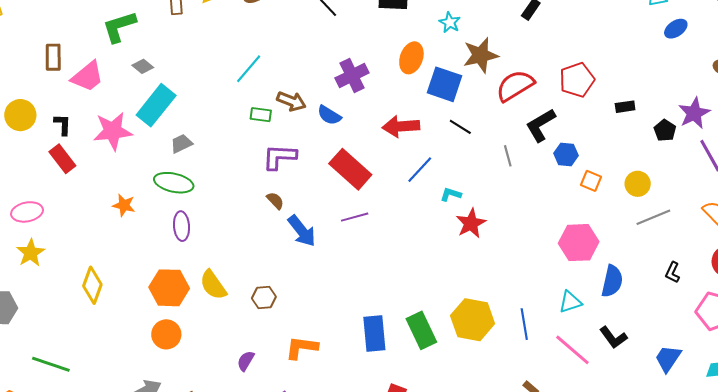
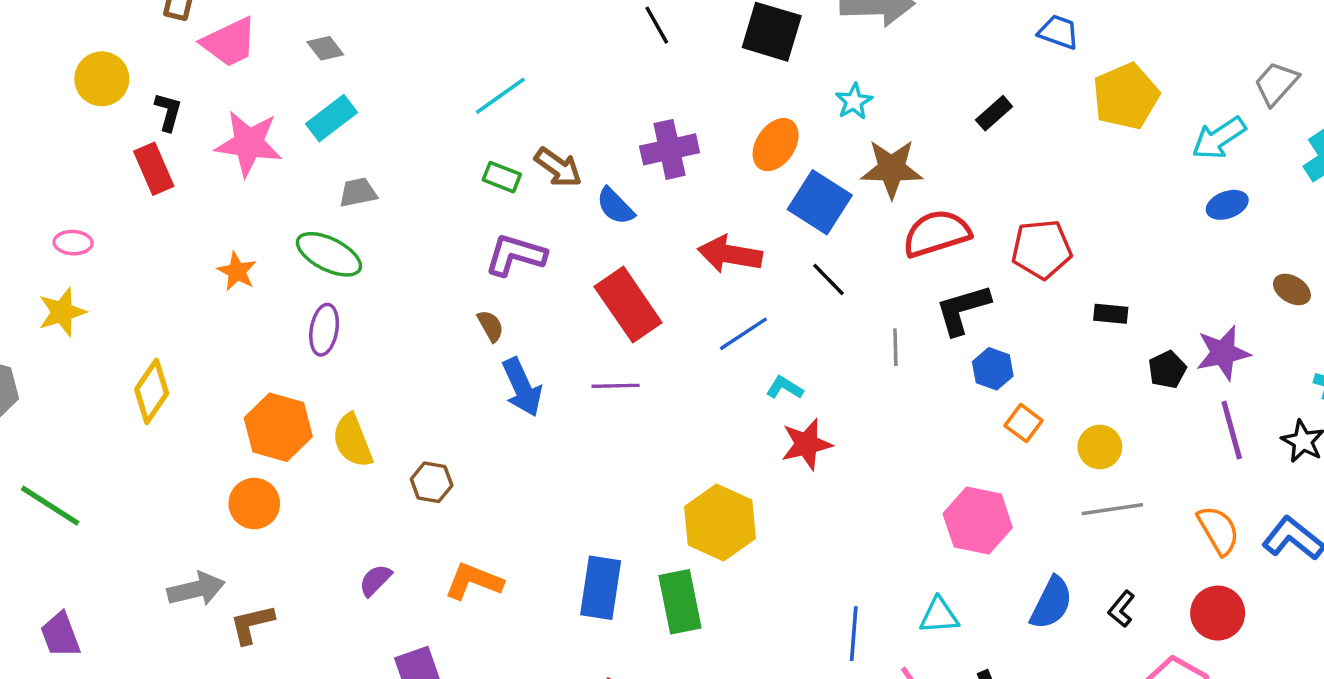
cyan rectangle: (156, 105) -> (332, 118), size x0.7
pink ellipse: (27, 212) -> (73, 243), size x0.7
blue semicircle: (612, 281) -> (1051, 603), moved
yellow hexagon: (473, 320) -> (720, 522), moved

